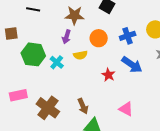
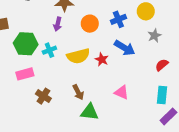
yellow semicircle: (80, 55) -> (78, 56), moved, size x1.6
cyan cross: (57, 62) -> (49, 50), turned 32
pink rectangle: (18, 95) -> (25, 74), moved
brown cross: (48, 108) -> (43, 96), size x0.7

